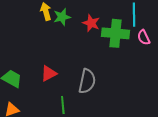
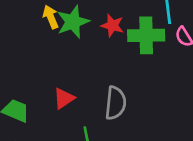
green star: (62, 17) -> (73, 22), size x1.4

